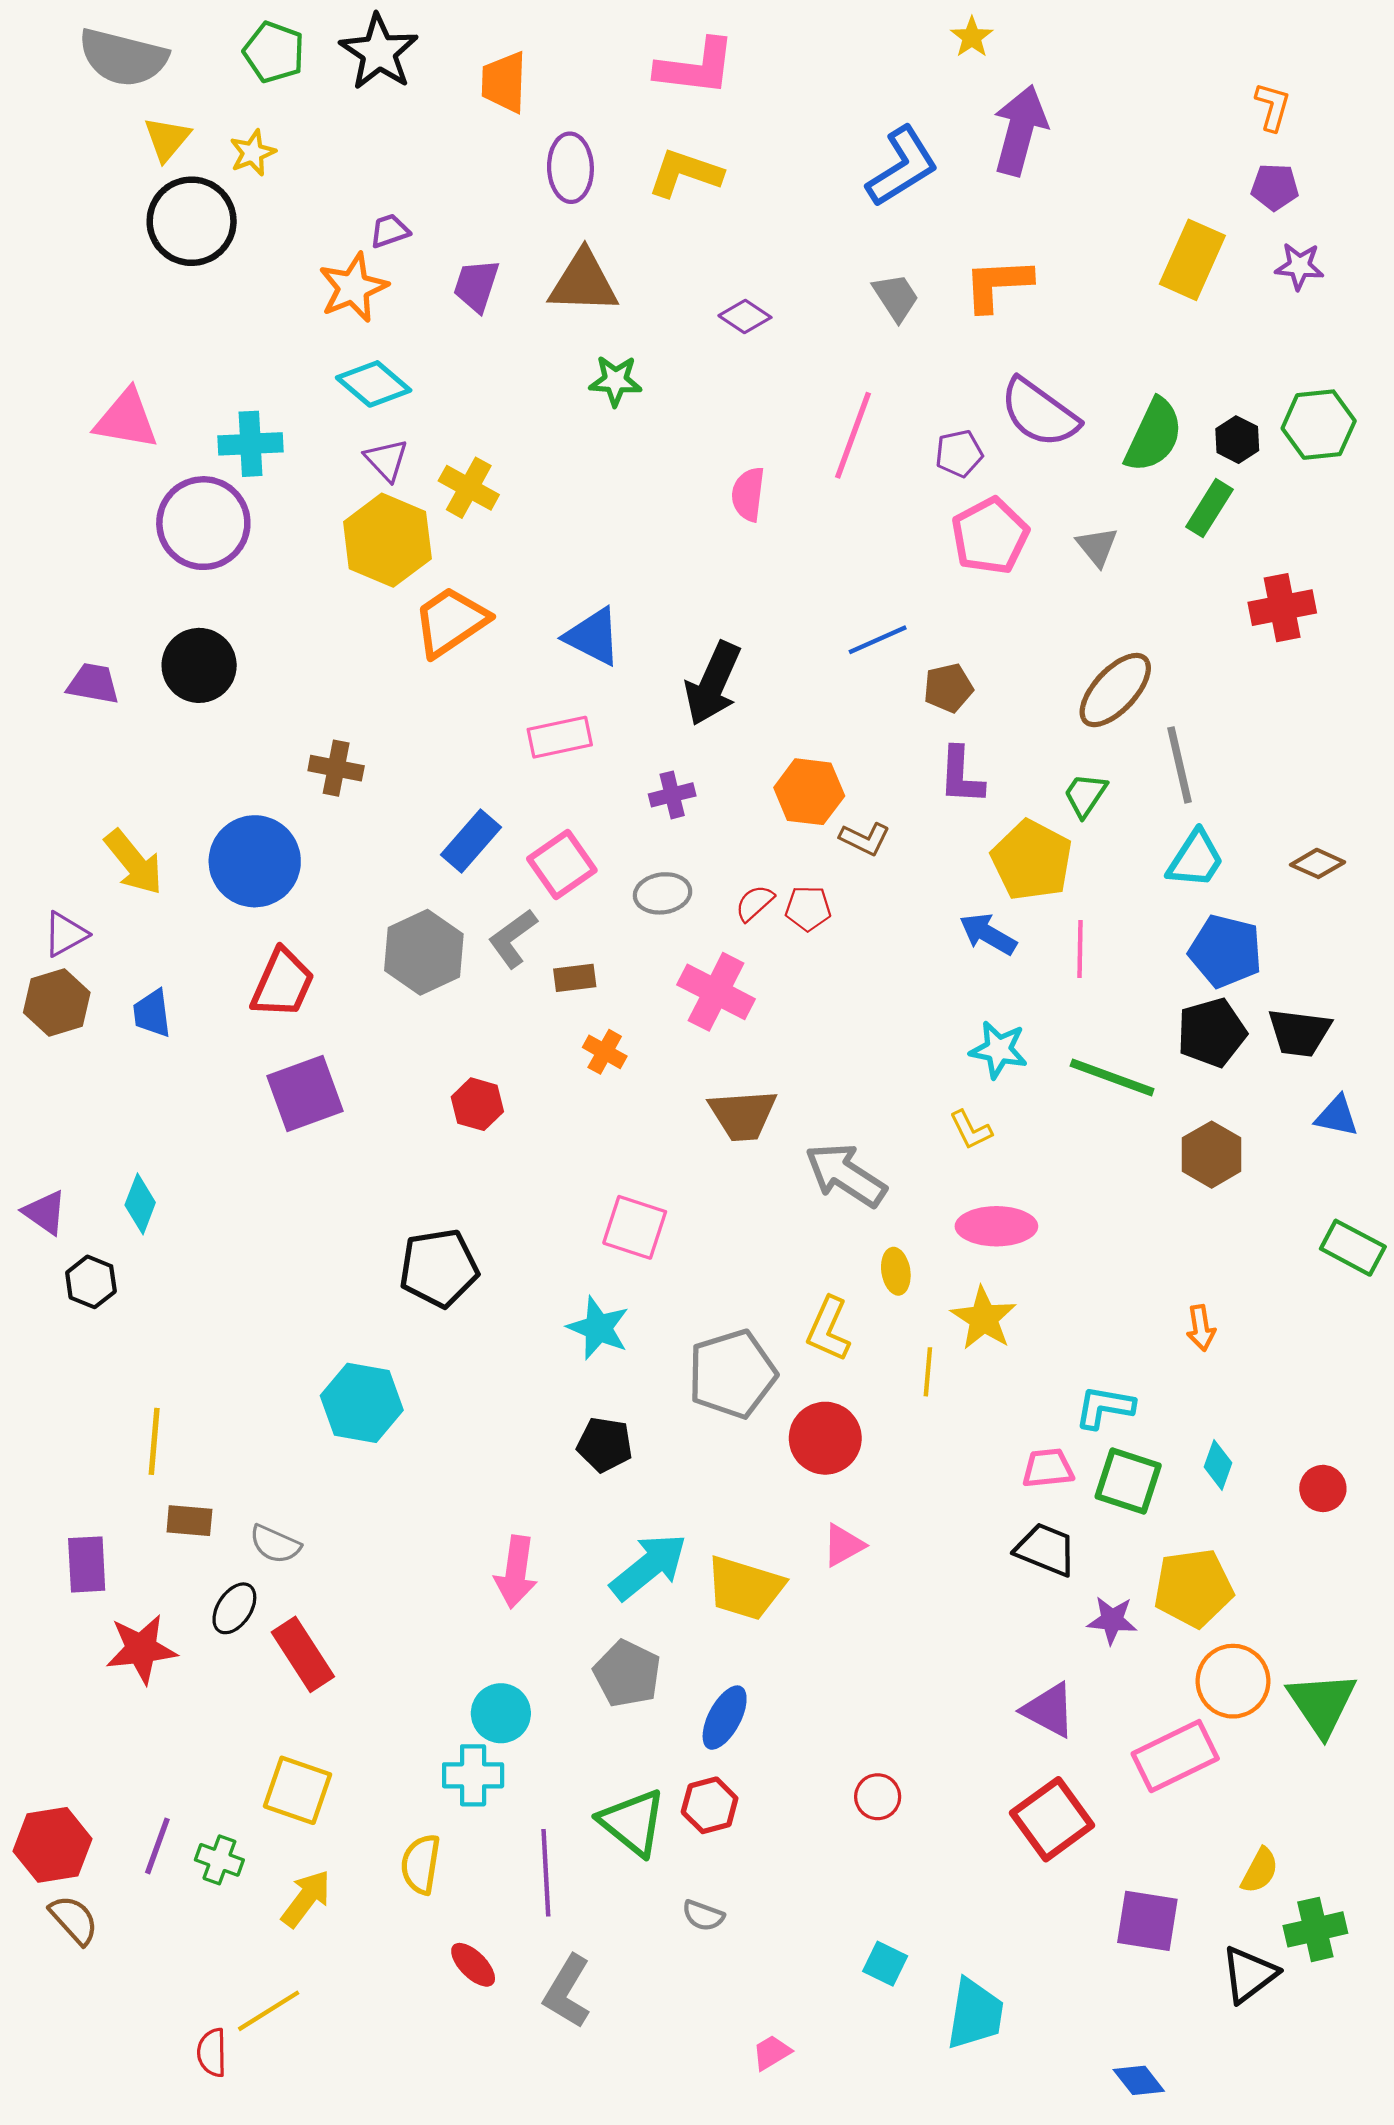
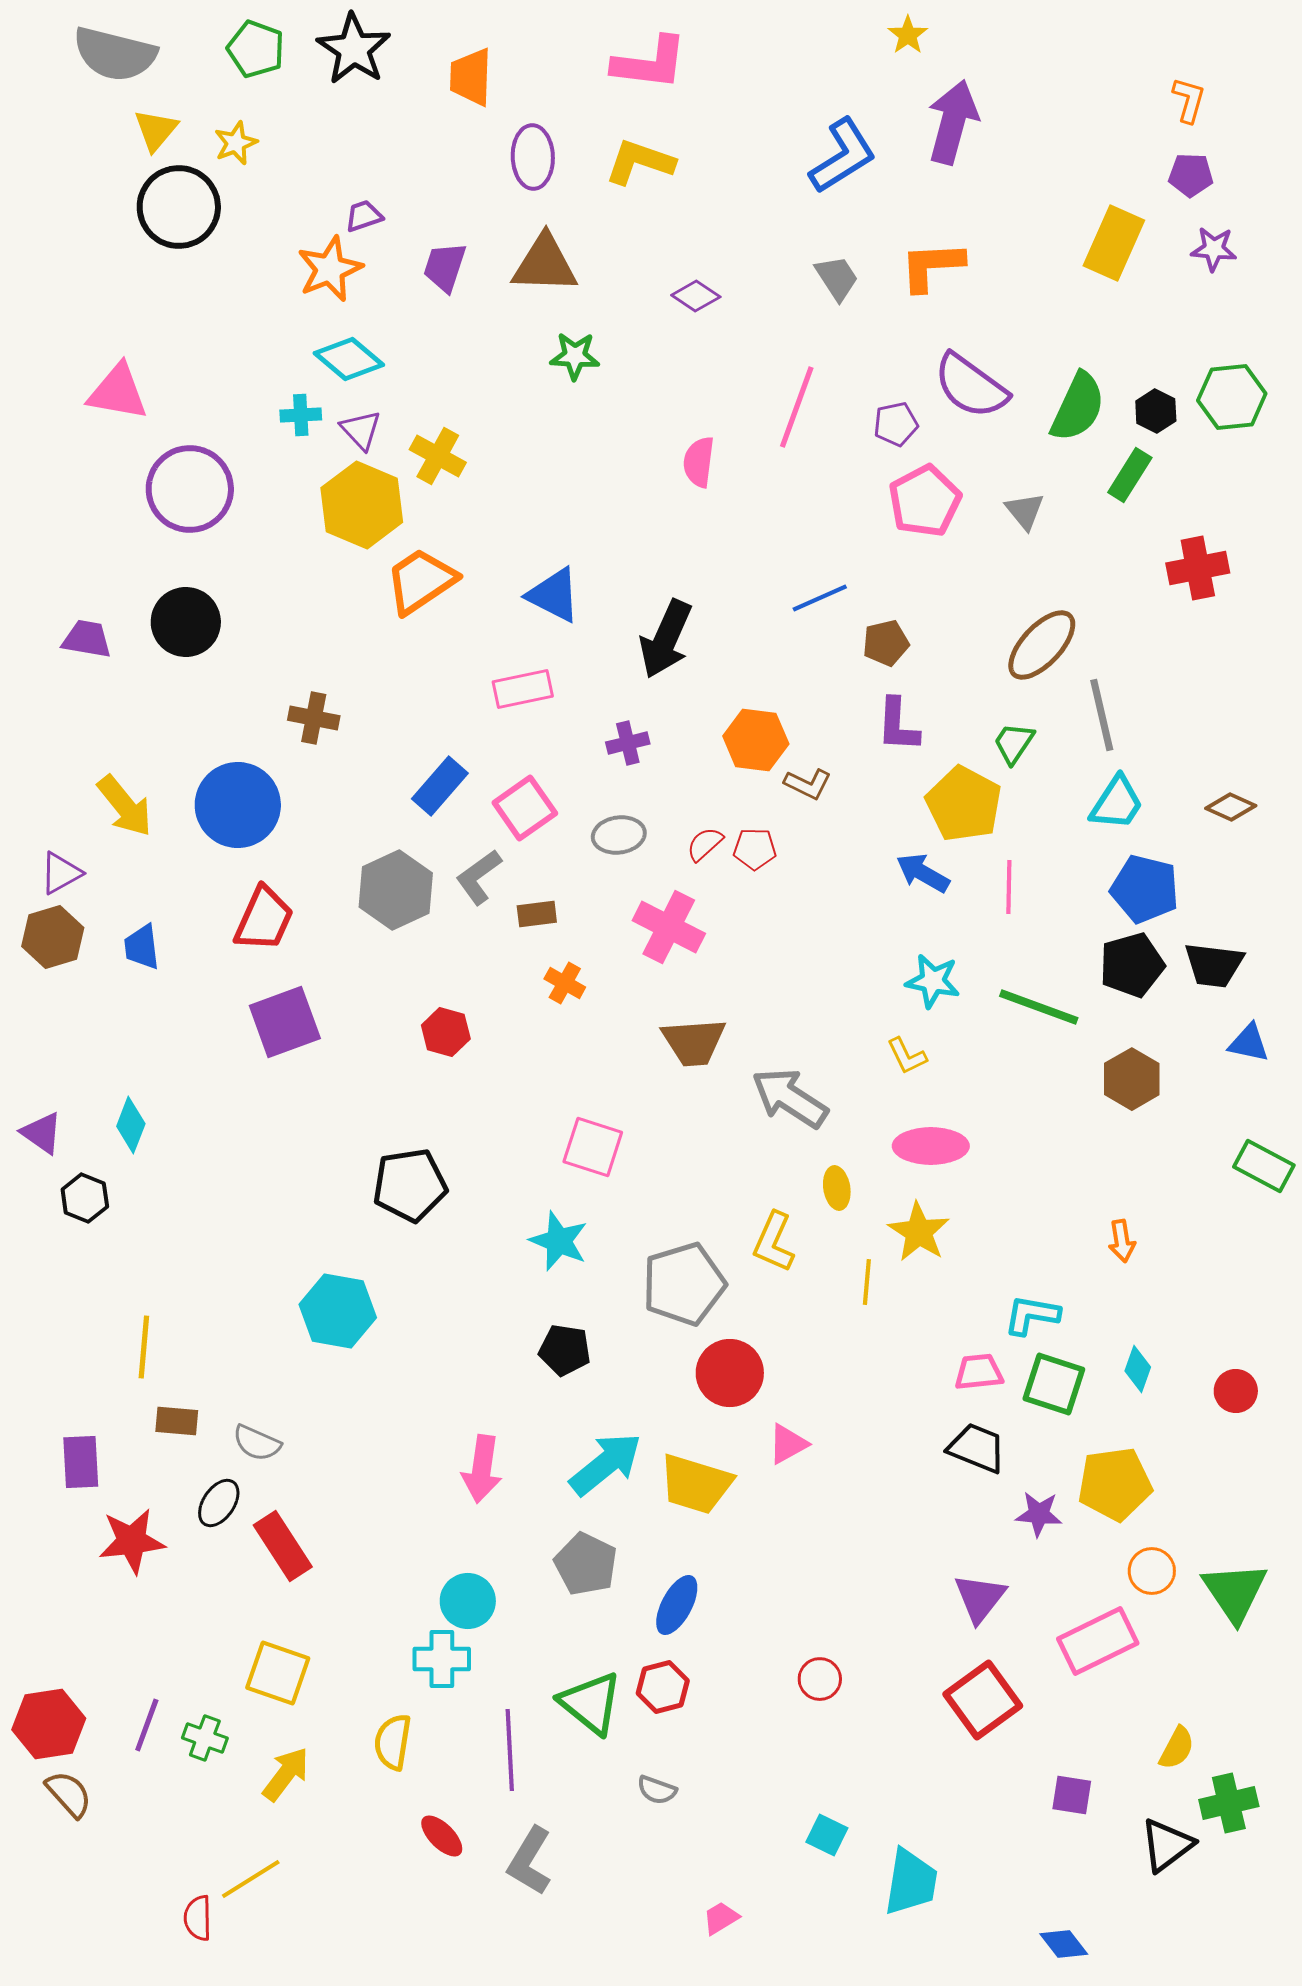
cyan cross: (250, 444) -> (301, 415), moved, size x0.7
red circle: (825, 1438) -> (730, 1373), moved
orange circle: (1233, 1681) -> (1152, 1571), size x0.7
purple triangle: (1049, 1710) -> (980, 1598), turned 40
purple square: (1147, 1921) -> (1072, 1795), size x0.7

